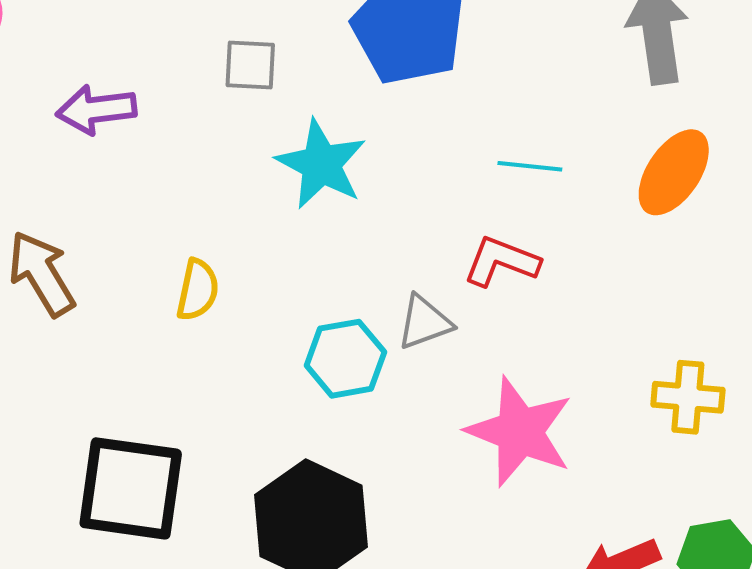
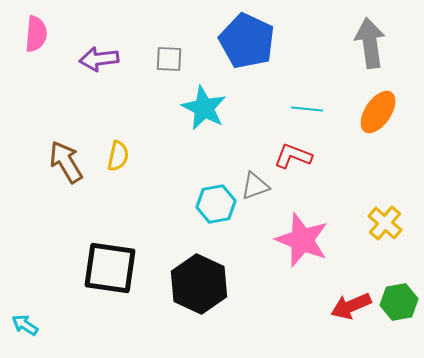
purple arrow: (96, 110) -> (99, 59), moved
yellow semicircle: (198, 290) -> (118, 156), moved
yellow cross: (688, 397) -> (385, 223), turned 36

